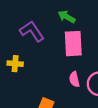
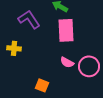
pink semicircle: (74, 79) -> (67, 62), turned -48

